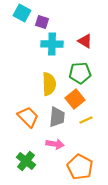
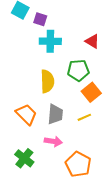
red triangle: (85, 41) -> (92, 41), moved
orange square: (75, 99) -> (91, 92), moved

